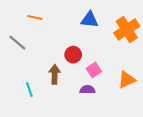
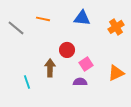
orange line: (35, 17) -> (43, 19), moved
orange cross: (127, 30) -> (116, 27), size x0.7
gray line: (17, 43) -> (16, 28), moved

